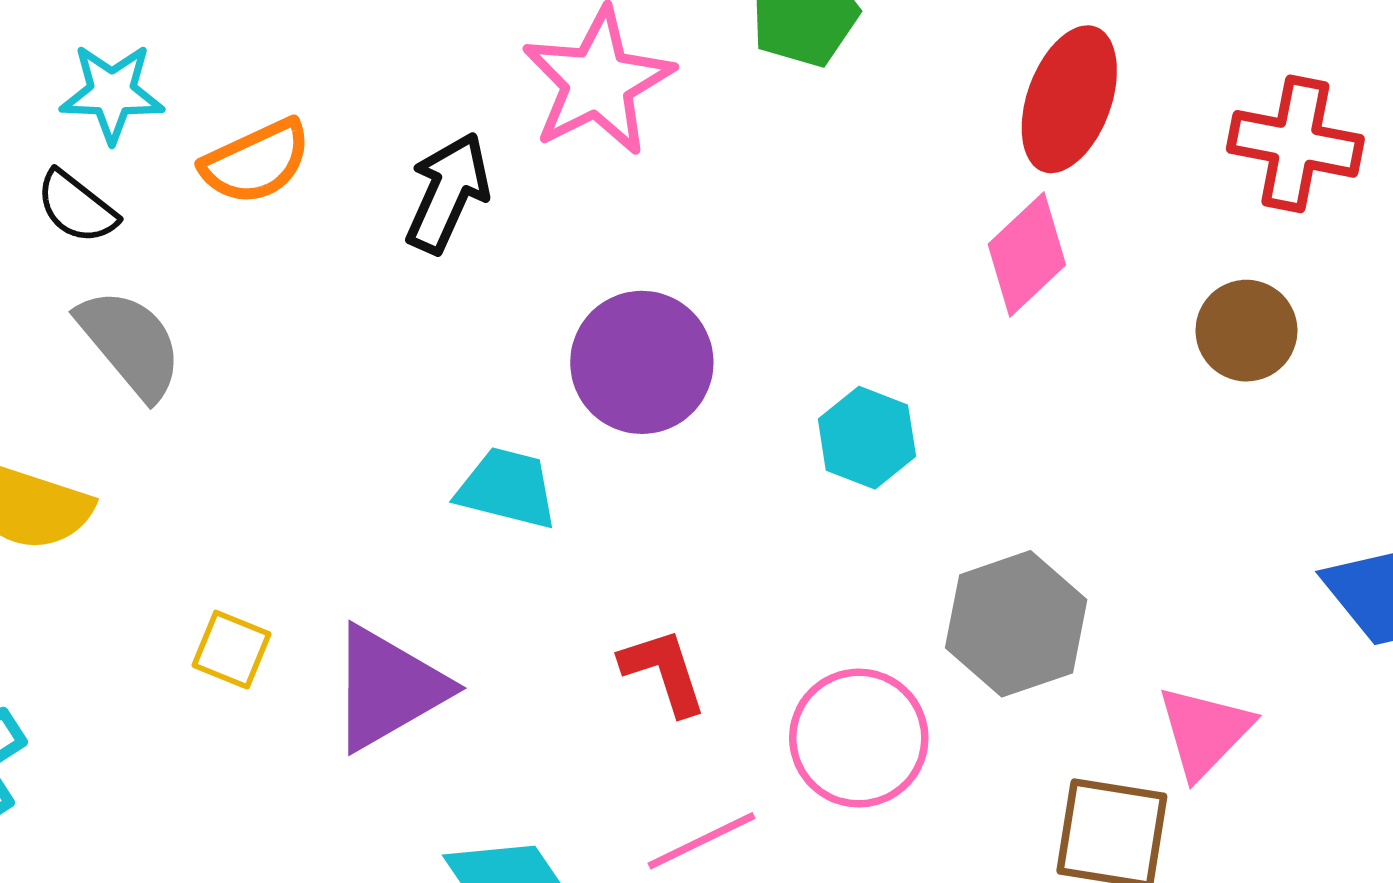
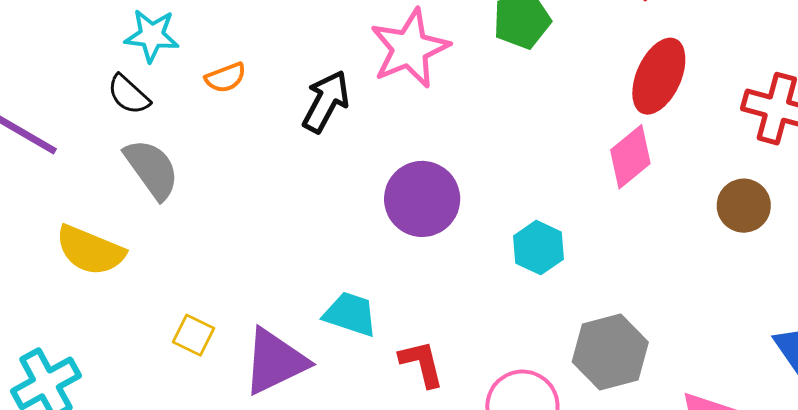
orange semicircle: (256, 162) -> (226, 78), size x0.7
cyan trapezoid: (507, 488) -> (350, 314), moved

